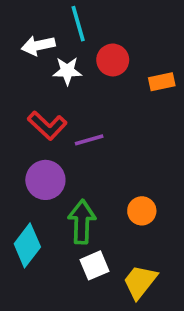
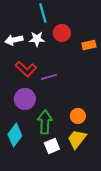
white arrow: (38, 45) -> (14, 40), moved
yellow trapezoid: (140, 282) -> (77, 139), moved

